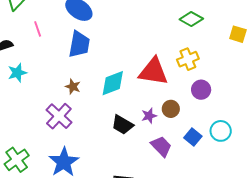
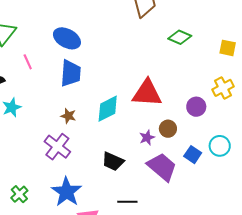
yellow cross: (188, 59) -> (223, 88), moved
black trapezoid: (122, 125) -> (113, 161), moved
purple trapezoid: (161, 146) -> (162, 167), size x1.4
green cross: (17, 160) -> (19, 194), size x0.7

